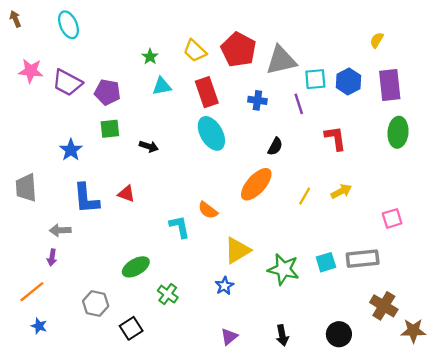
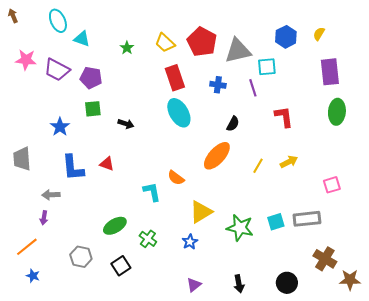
blue hexagon: (348, 81) -> (286, 37), moved
cyan triangle: (162, 86) -> (82, 39), moved, turned 30
green cross: (168, 294) -> (148, 239), moved
black square: (131, 328) -> (121, 266), moved

